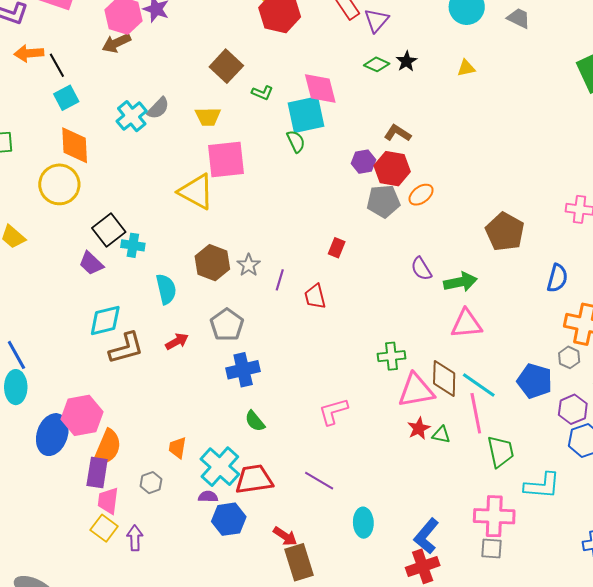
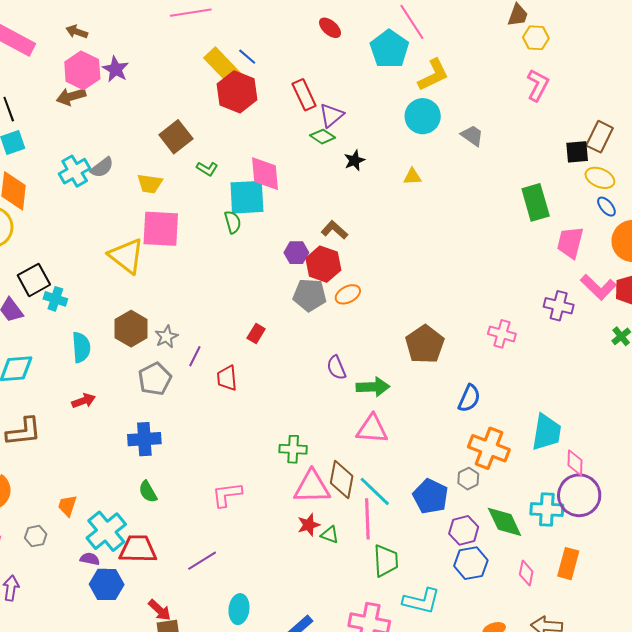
green diamond: (377, 64) -> (322, 137), moved
gray pentagon: (227, 325) -> (155, 379), moved
brown L-shape: (126, 348) -> (24, 432), moved
purple line: (319, 481) -> (202, 561), turned -72

